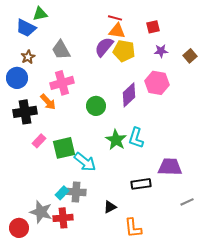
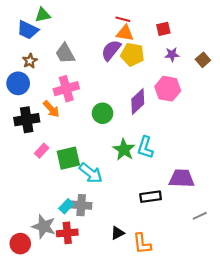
black triangle: (110, 207) -> (117, 233), moved

